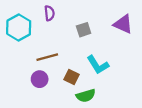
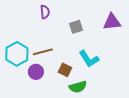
purple triangle: (123, 24) -> (112, 22), turned -30
cyan hexagon: (19, 27) -> (17, 54), moved

